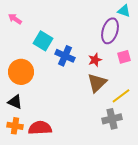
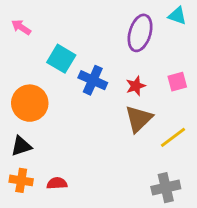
purple ellipse: (110, 31) -> (140, 33), moved
black triangle: (15, 102) -> (21, 146), turned -42
gray cross: (112, 119) -> (166, 188), moved
red semicircle: (40, 128) -> (57, 183), size x0.6

